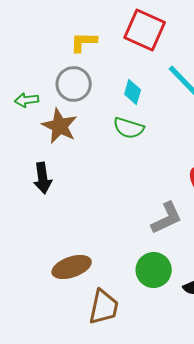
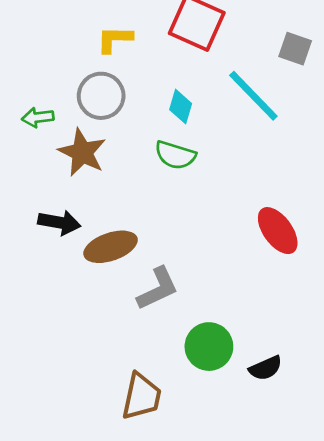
black arrow: (43, 178) -> (59, 223), turned -72
gray L-shape: (167, 218) -> (158, 289), moved
brown ellipse: (72, 267) -> (111, 247), moved

